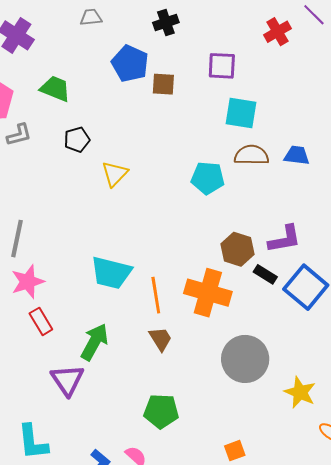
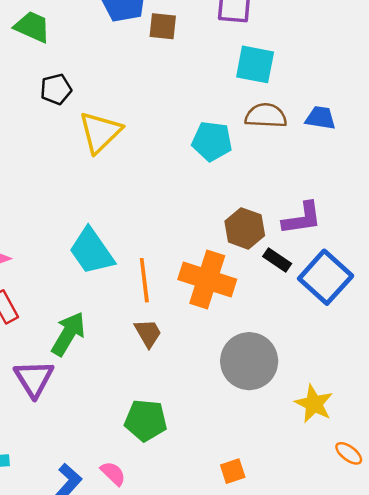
yellow triangle: (115, 174) -> (100, 132), size x1.4
cyan trapezoid: (111, 273) -> (92, 251), turned 39

